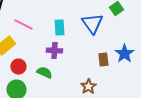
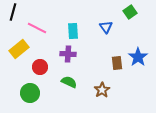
blue triangle: (92, 24) -> (106, 27), size x0.6
red circle: (18, 67) -> (40, 67), moved
green semicircle: (44, 73) -> (69, 82), moved

